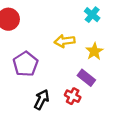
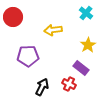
yellow arrow: (65, 41) -> (53, 30), moved
purple pentagon: (26, 64) -> (28, 56), turned 30

